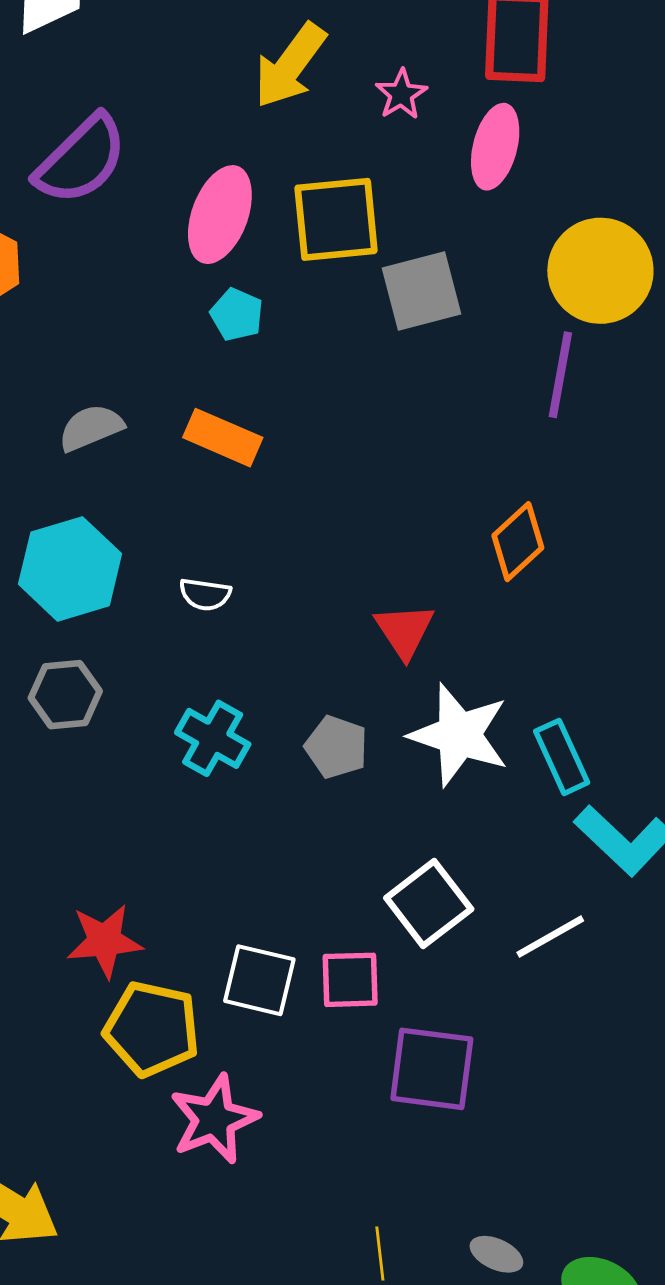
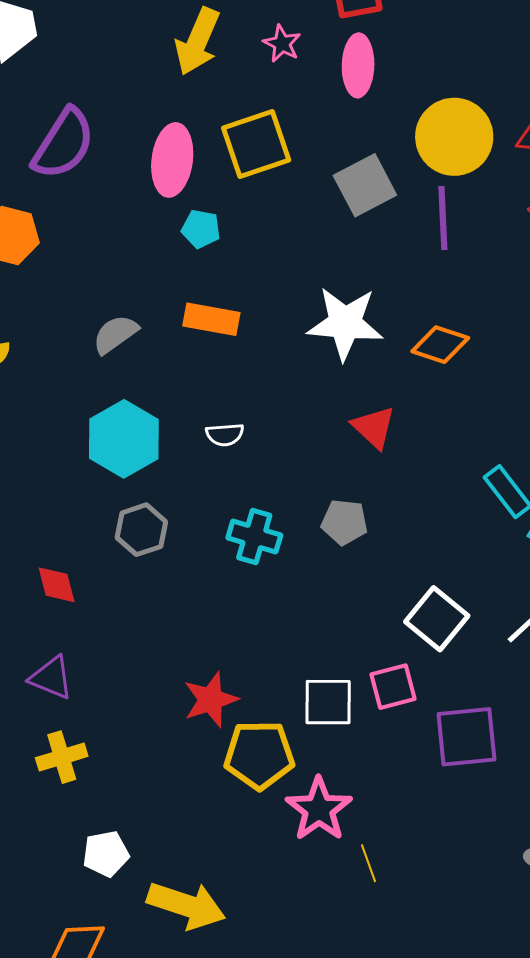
gray square: (422, 291) -> (365, 185), moved
orange diamond: (518, 542) -> (440, 345), turned 74
white star: (459, 735) -> (345, 323), moved
yellow line: (380, 1254) -> (368, 863), moved

